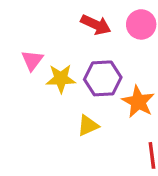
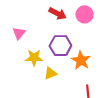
yellow star: (61, 79) -> (34, 58), moved

